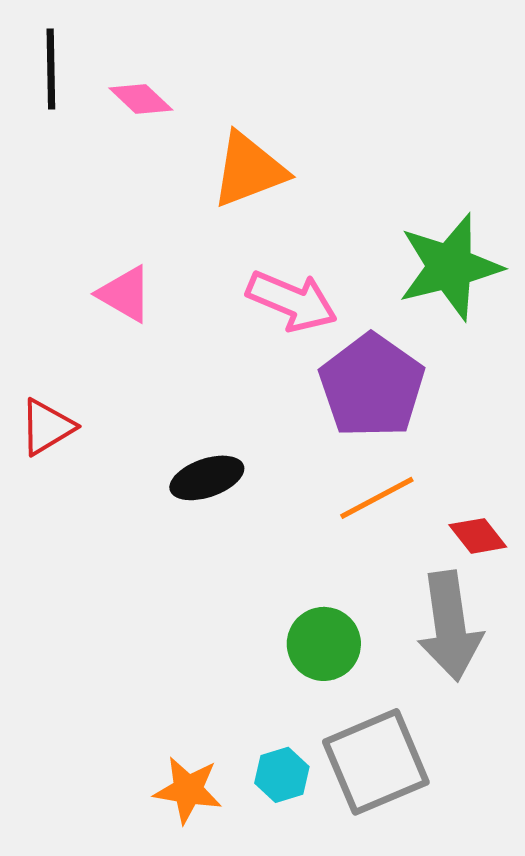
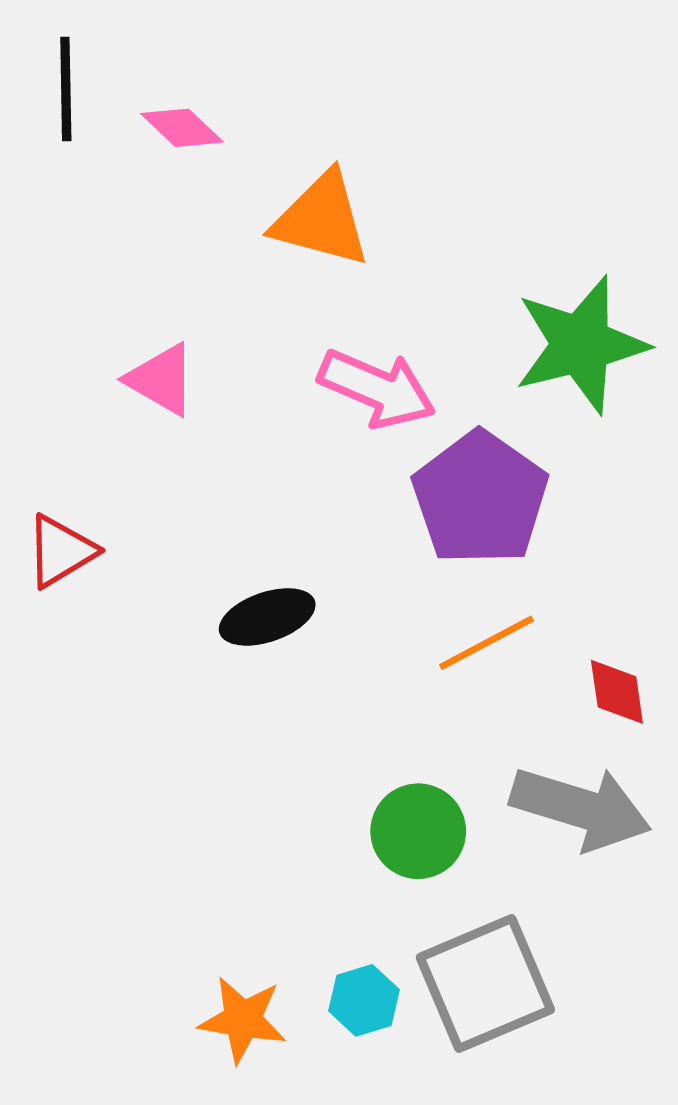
orange triangle: (249, 170) -> (321, 219), turned 36
red diamond: (478, 536) -> (617, 692), turned 30
gray arrow: (450, 626) -> (581, 808), turned -65

